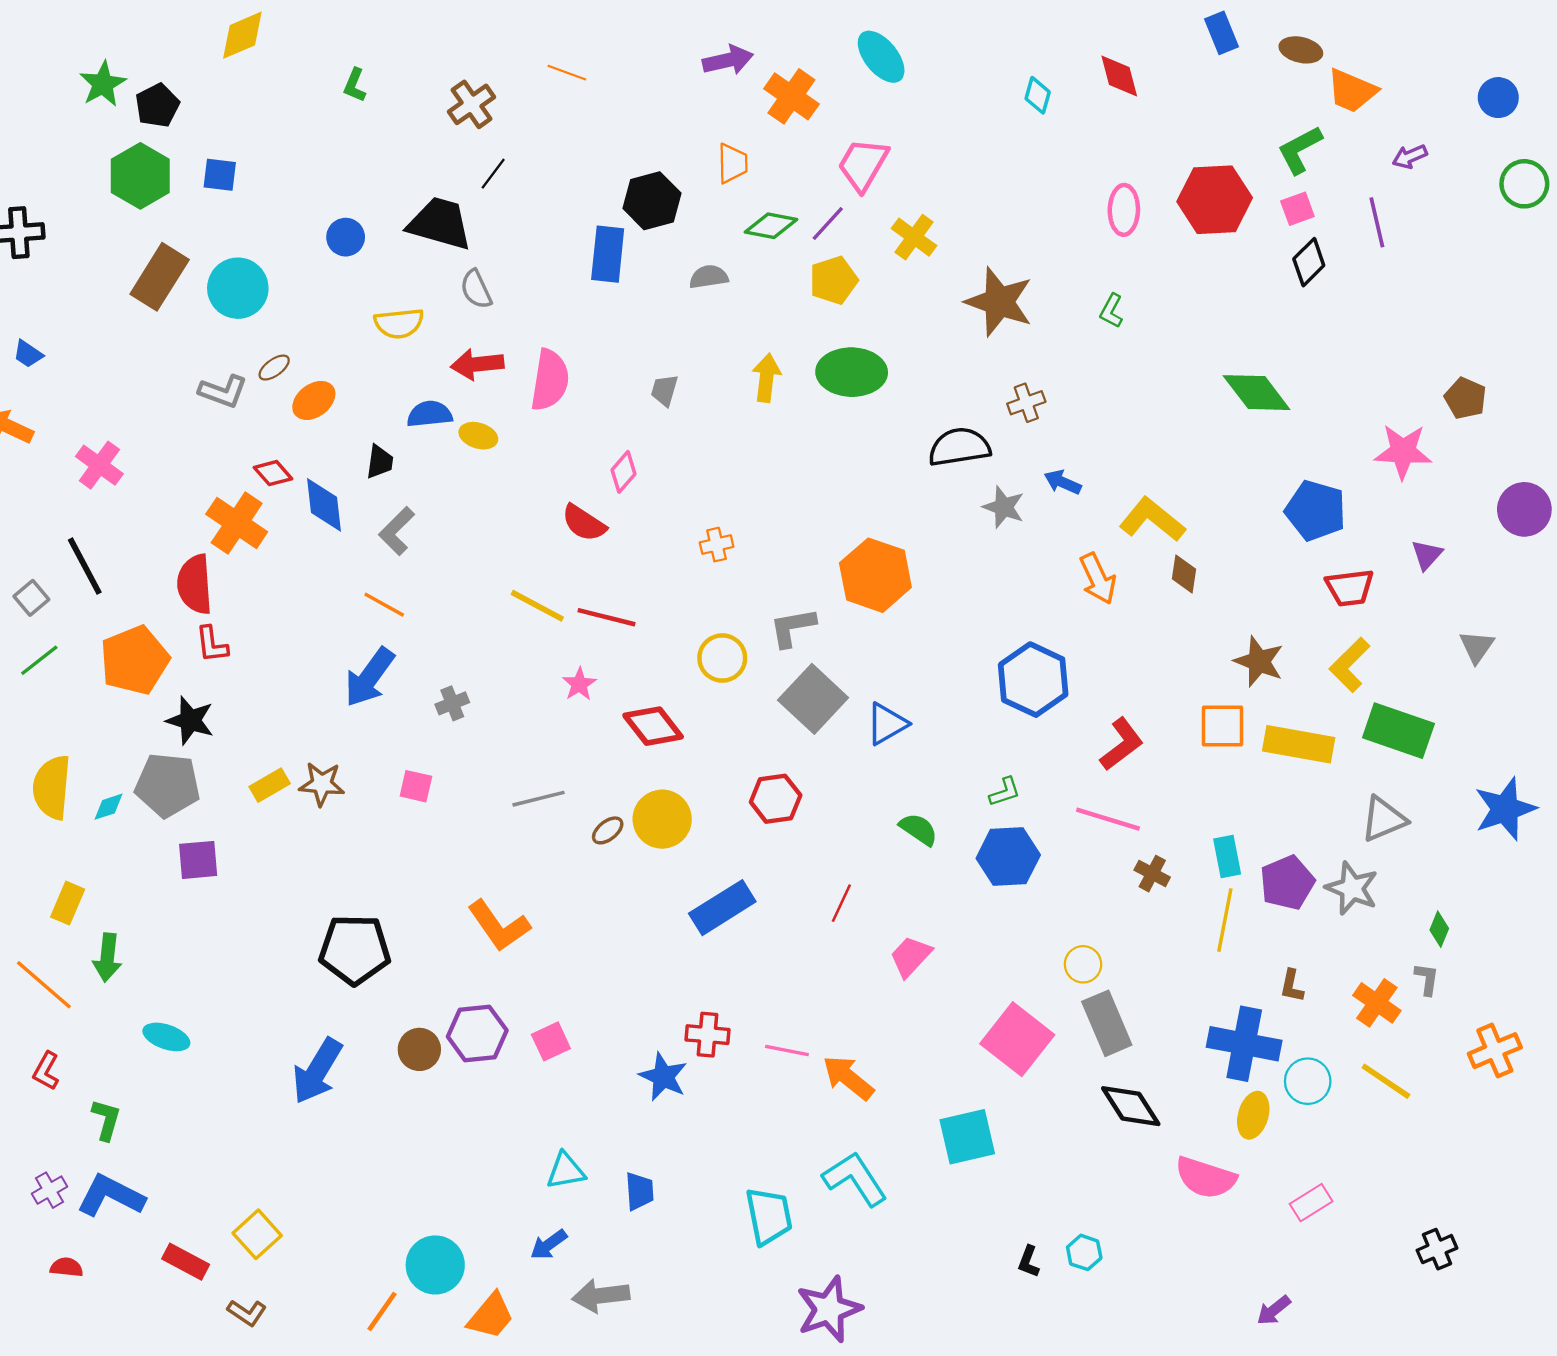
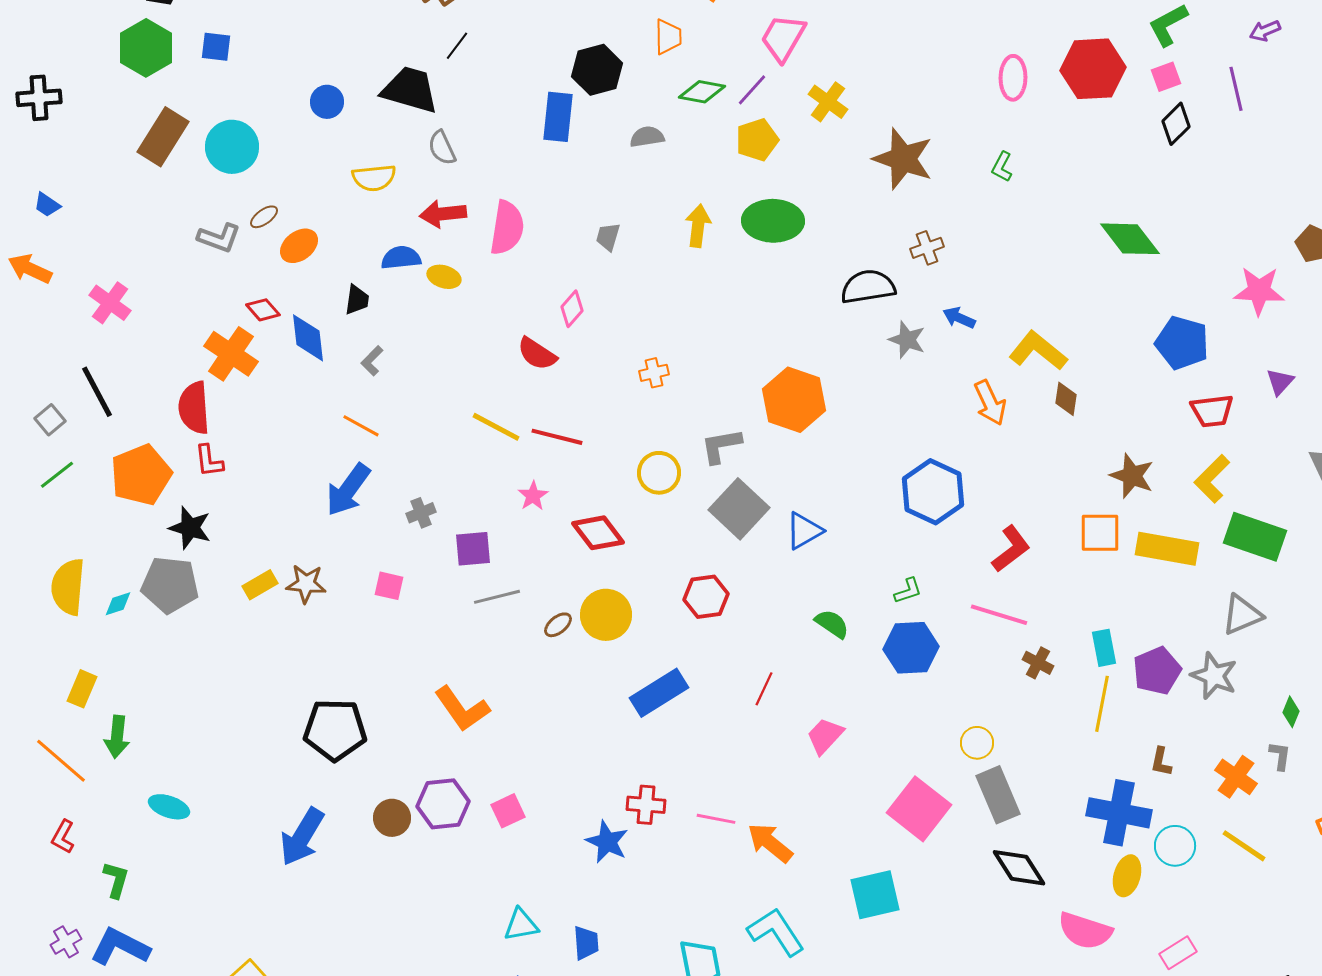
gray L-shape: (397, 531) -> (372, 361), size x0.7
purple square: (198, 860) -> (473, 549), moved

